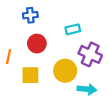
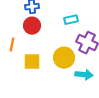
red circle: (37, 44) -> (32, 26), moved

